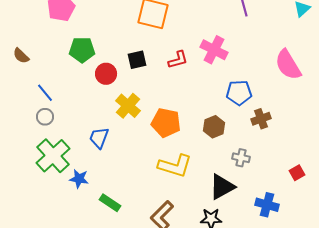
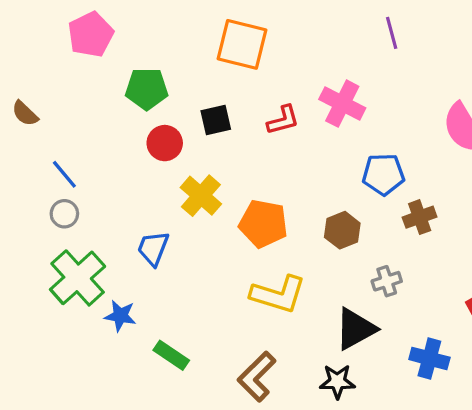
green pentagon: (82, 50) -> (147, 89), moved
gray cross: (241, 158) -> (387, 281), turned -30

